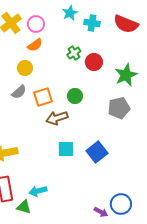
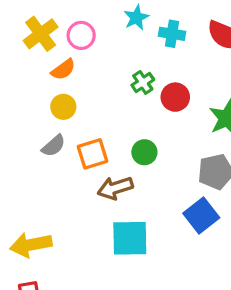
orange semicircle: (35, 45) -> (63, 69), moved
cyan square: (66, 149) -> (130, 238), size x1.4
blue square: (97, 152) -> (201, 216), moved

